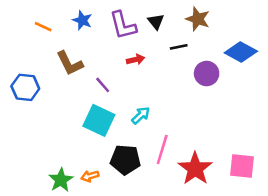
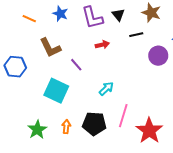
cyan square: (99, 120) -> (56, 91), moved
orange arrow: (90, 176) -> (66, 127), moved, turned 112
green star: (61, 180) -> (37, 130), moved

